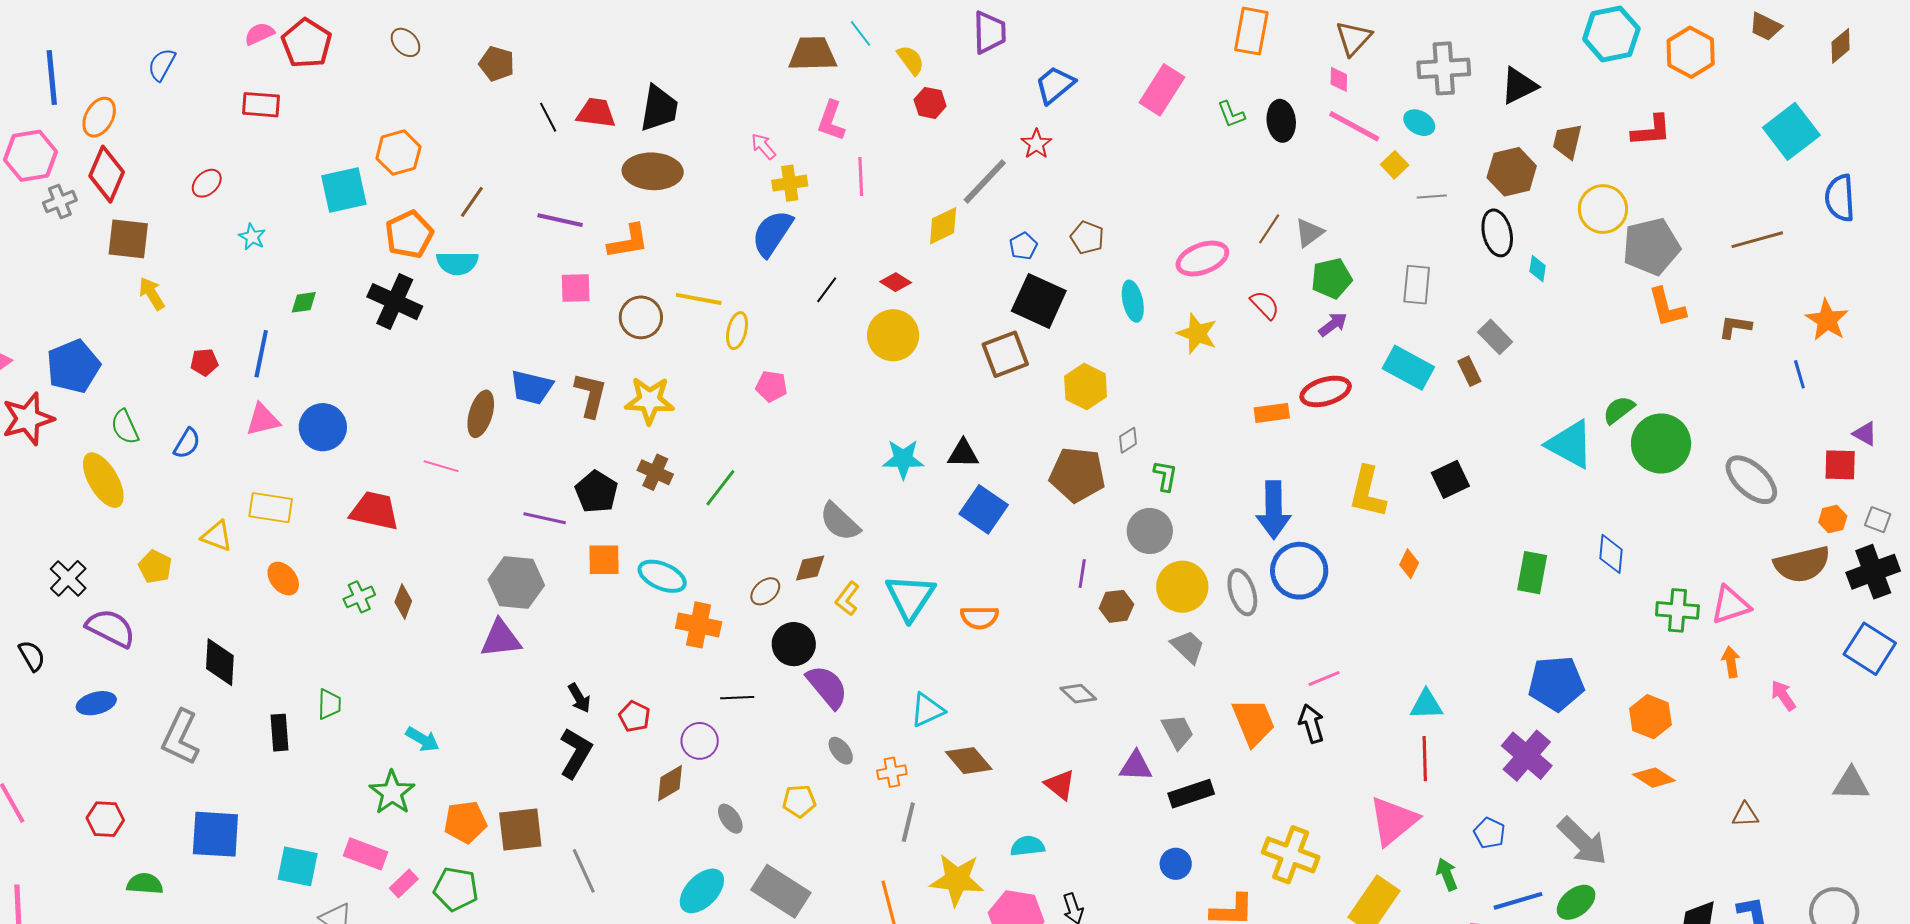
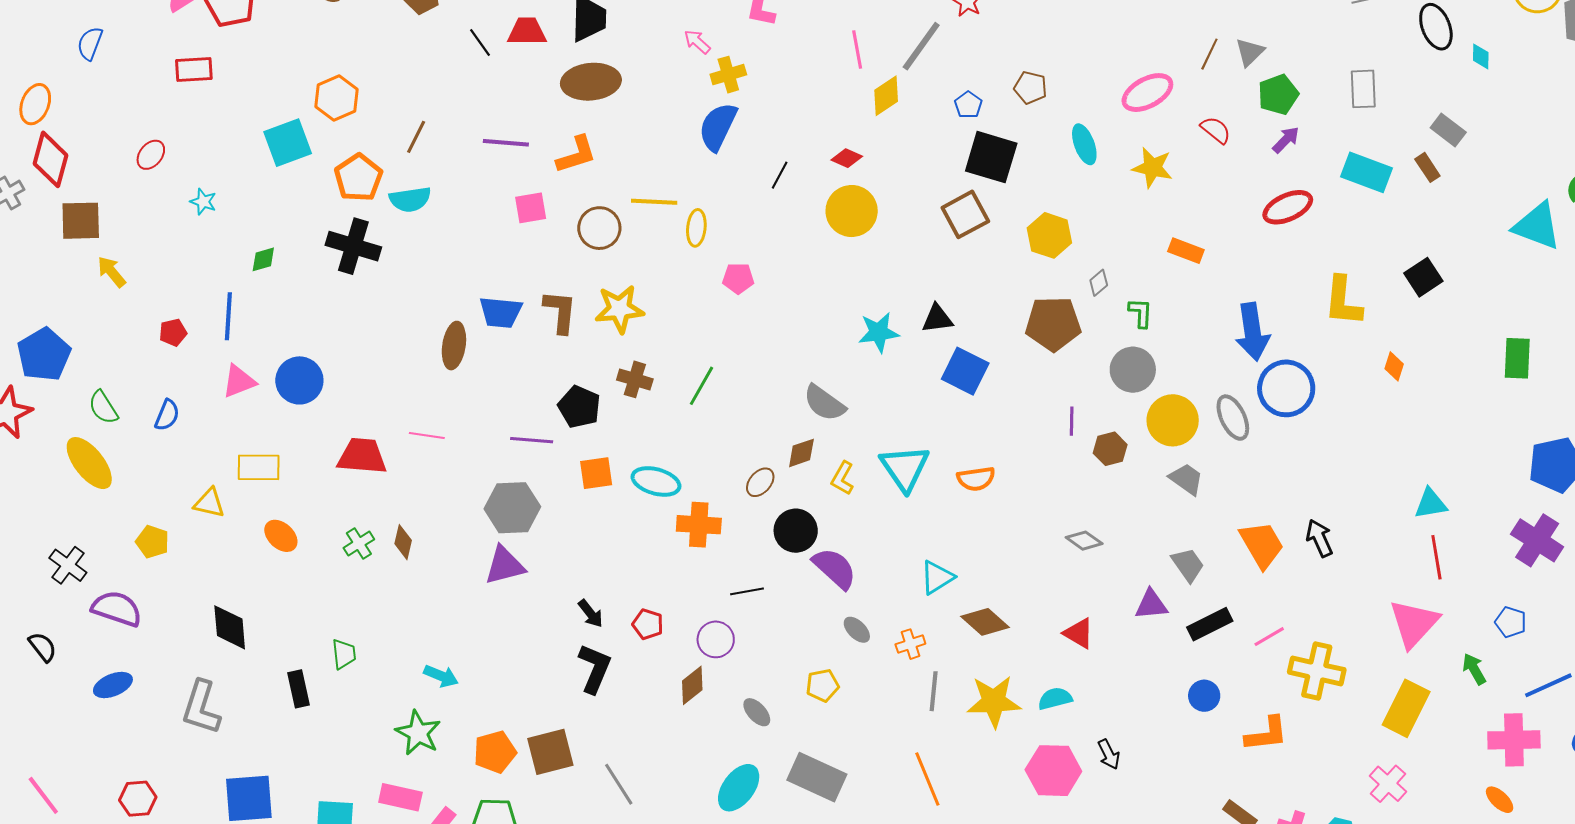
pink line: (861, 176) -> (857, 49), moved
orange rectangle: (1272, 413) -> (1186, 251), moved, turned 36
pink line: (441, 466) -> (427, 435), moved
pink line: (1324, 678) -> (1269, 637), moved
yellow star: (957, 880) -> (994, 701), moved

